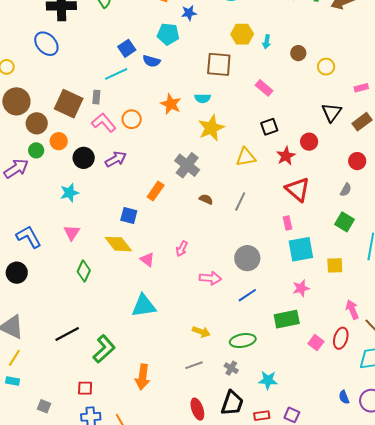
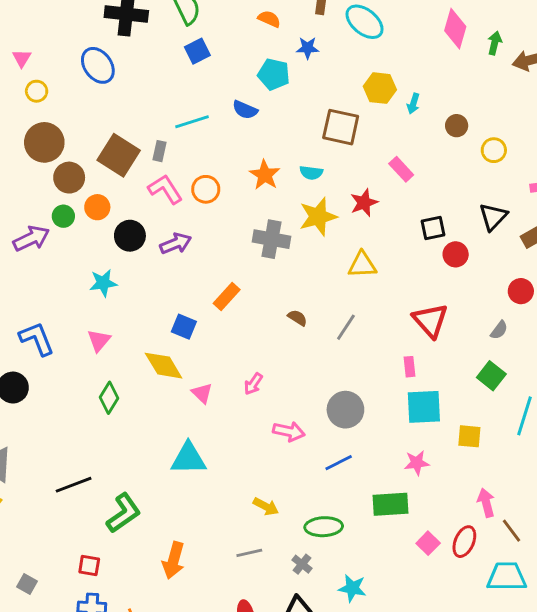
blue square: (127, 48) -> (197, 51), moved
black square: (269, 127) -> (433, 228), moved
red star: (286, 156) -> (364, 203), moved
gray cross: (187, 165) -> (271, 239), moved, turned -35

